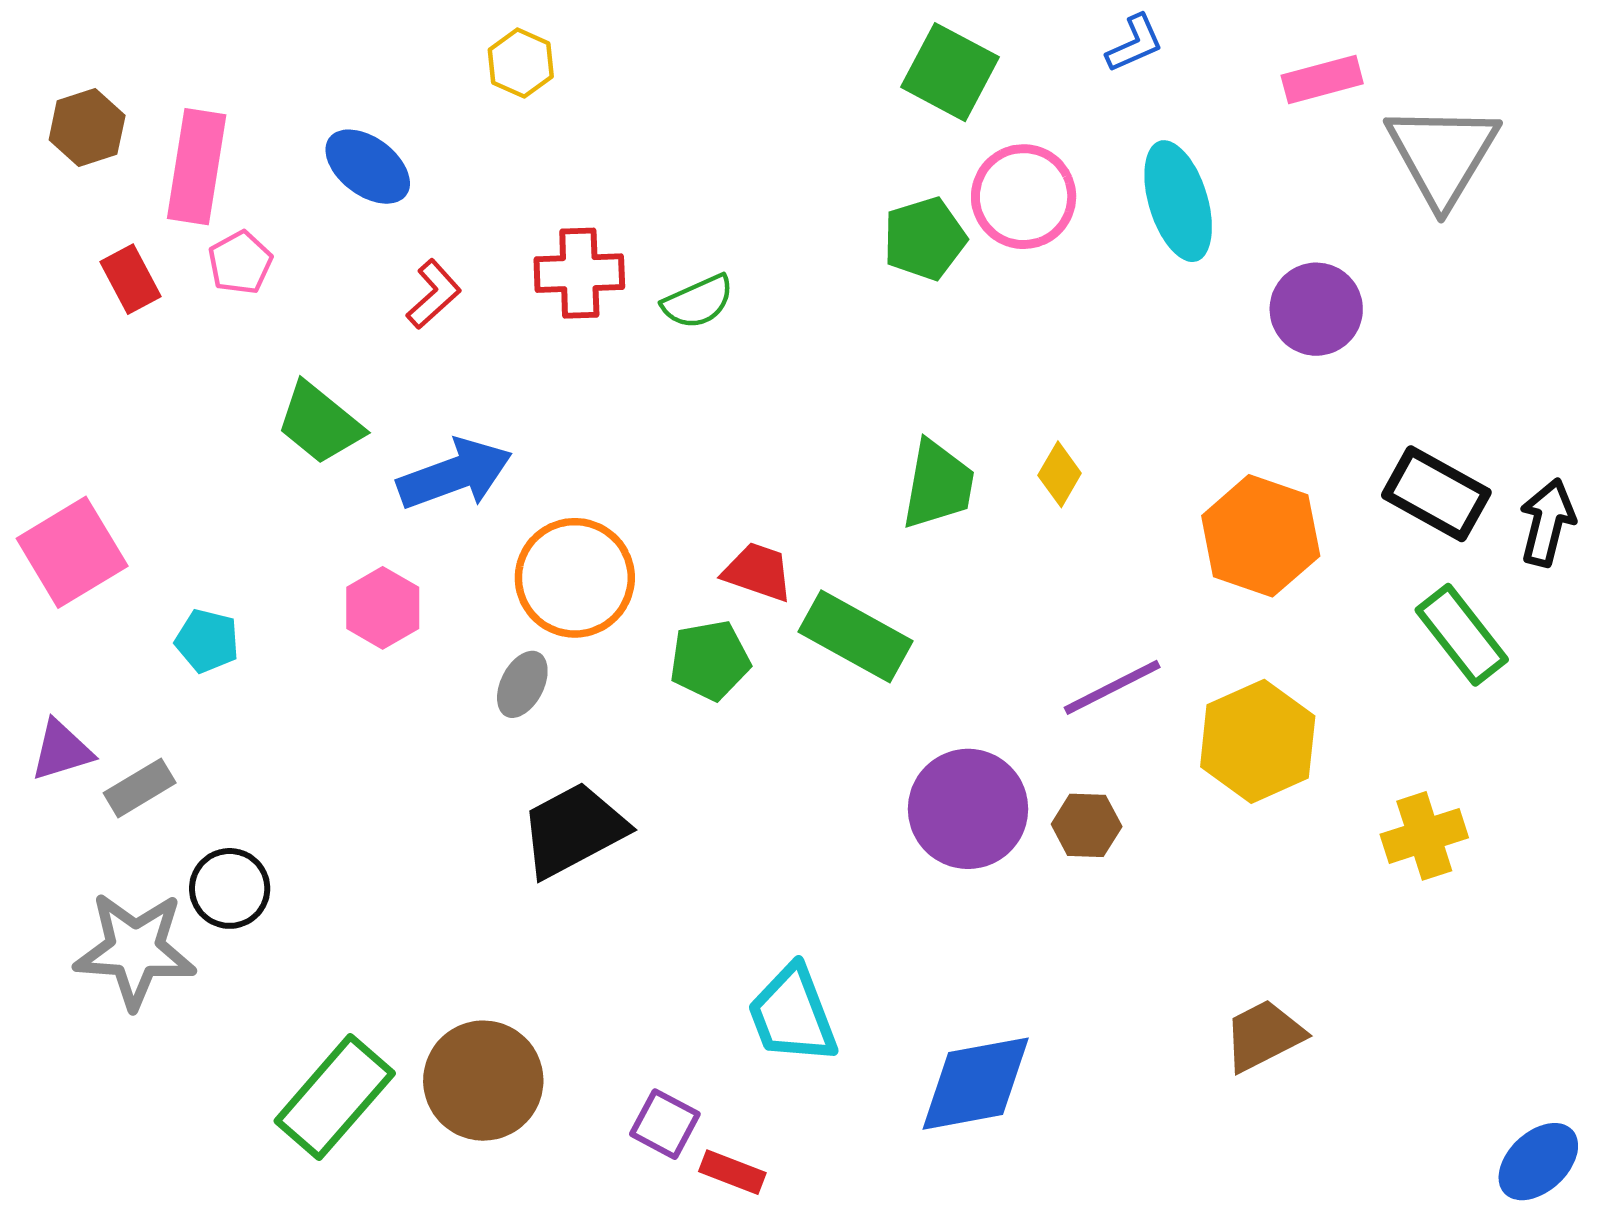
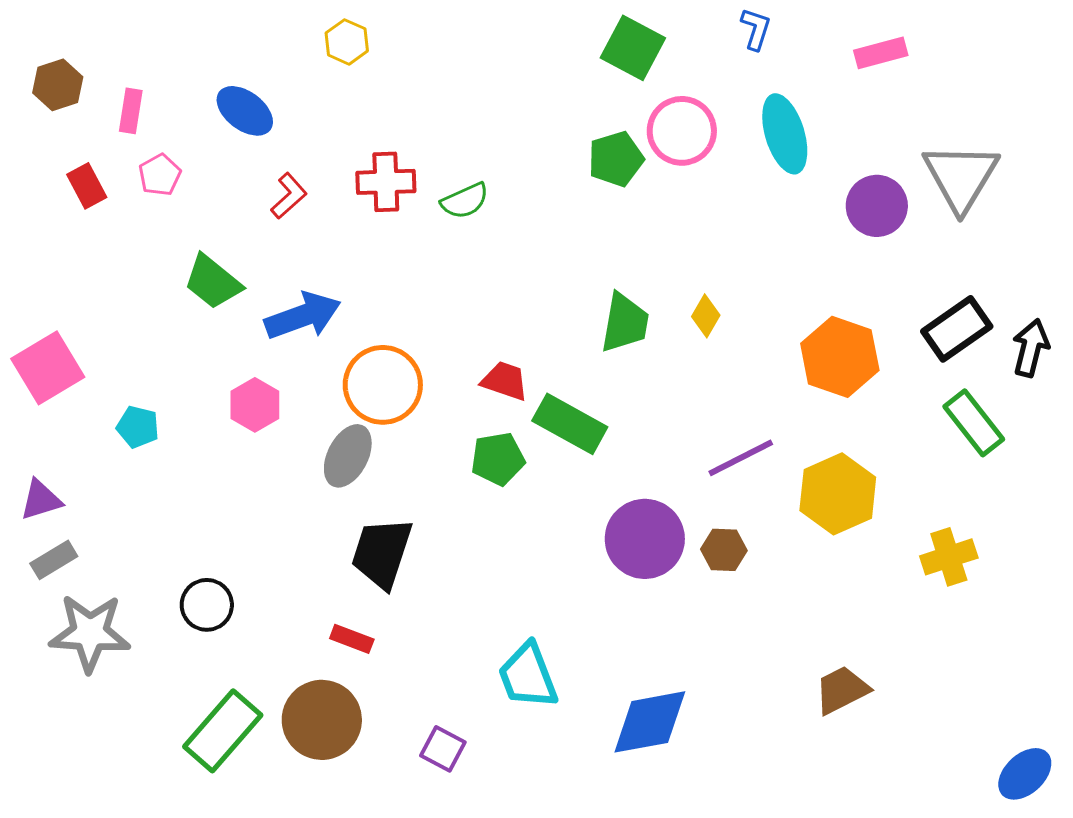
blue L-shape: (1135, 44) -> (756, 29), turned -48
gray triangle: (1442, 155) -> (961, 177), moved
pink rectangle: (197, 167) -> (131, 111), size x0.6
black rectangle: (1436, 494) -> (957, 329), turned -64
green pentagon: (710, 660) -> (498, 459), moved
gray ellipse: (522, 684) -> (348, 456), size x1.4
gray rectangle: (140, 788) -> (54, 560), moved
black trapezoid: (573, 830) -> (382, 553), turned -44
black circle: (230, 888) -> (207, 605), moved
red rectangle: (732, 1172) -> (352, 639), moved

